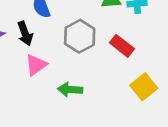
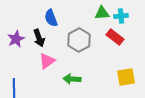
red rectangle: (122, 46) -> (115, 37), moved
yellow square: (144, 87) -> (126, 77), turned 30

